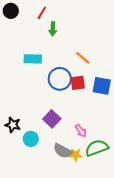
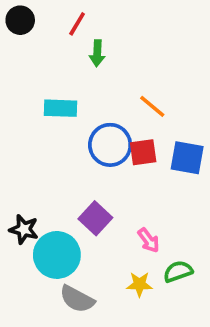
cyan circle: (31, 139) -> (57, 255), size x1.6
green semicircle: (97, 148) -> (178, 271), size x0.7
gray semicircle: (63, 151) -> (77, 299), moved

